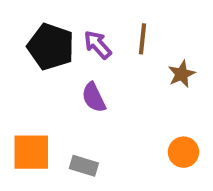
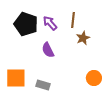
brown star: (182, 74) -> (83, 38), moved

